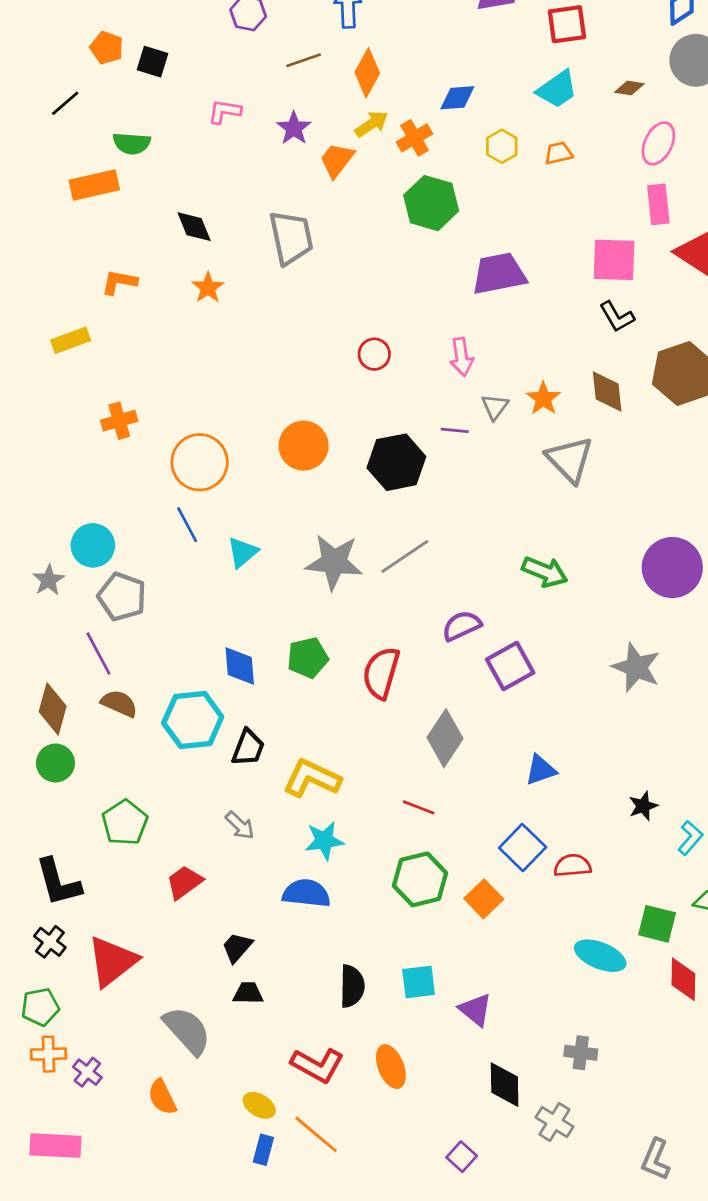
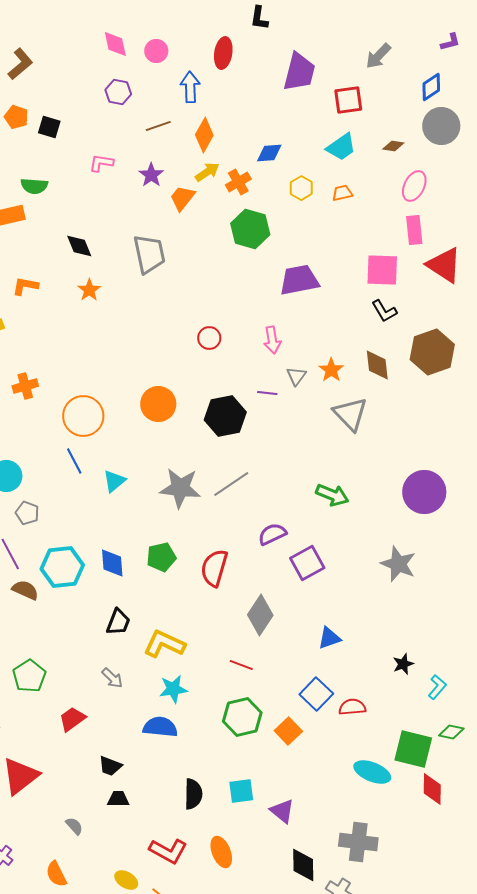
gray pentagon: (122, 597) -> (27, 513), size x0.7
cyan hexagon: (193, 720) -> (62, 567), moved
green square: (657, 924) -> (413, 749), size x1.4
black trapezoid: (237, 947) -> (110, 766), turned -110
gray semicircle: (187, 1031) -> (74, 826), size x0.5
gray cross: (581, 1053) -> (358, 842), size x1.6

